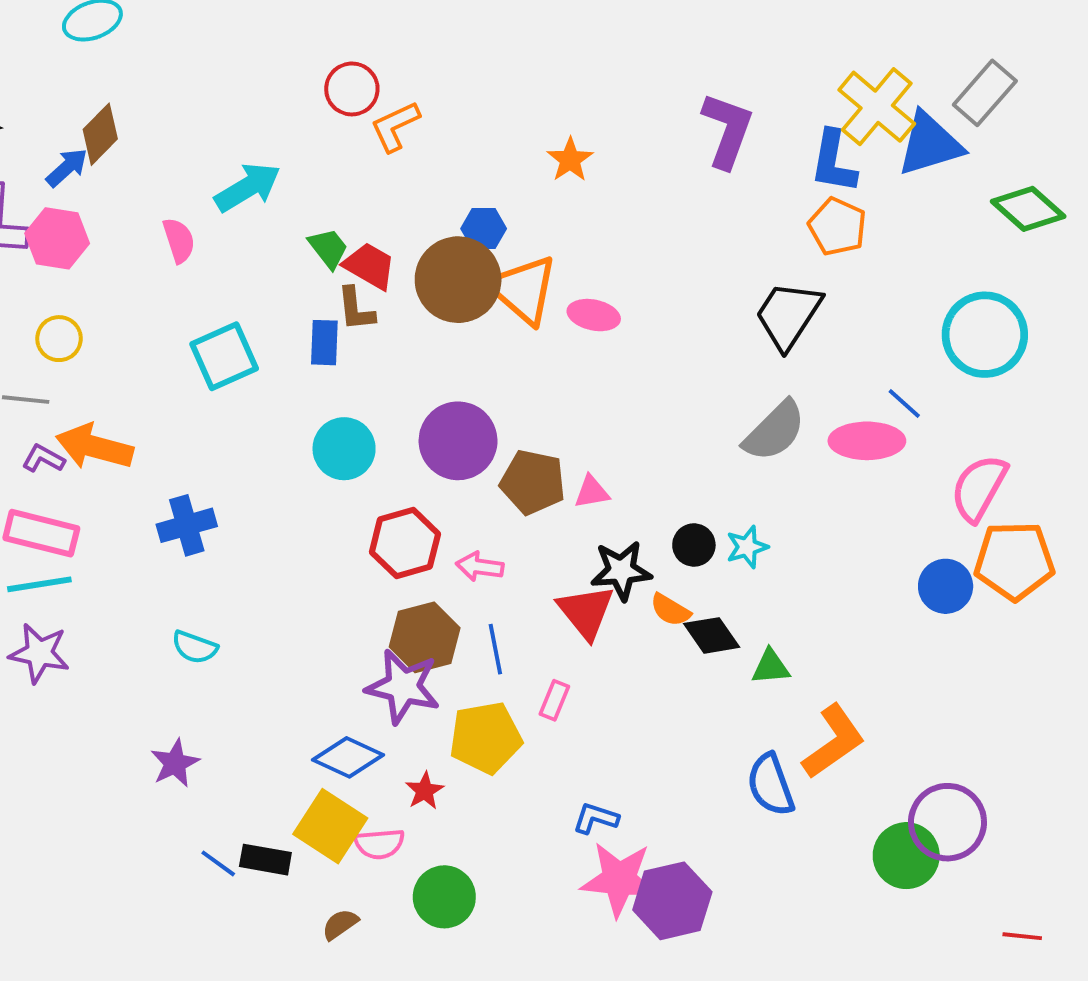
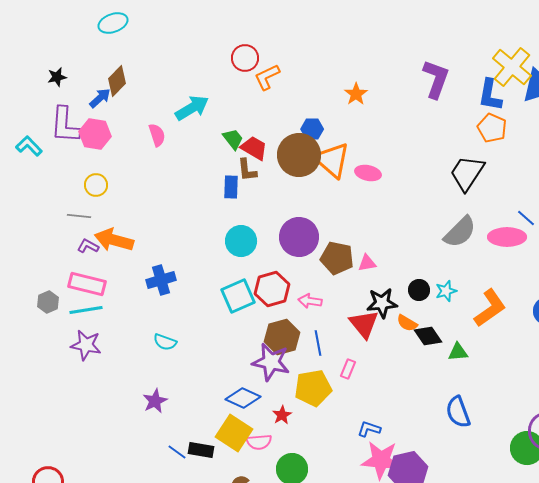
cyan square: (224, 356) -> (238, 296), moved
orange L-shape: (833, 742) -> (490, 308), moved

